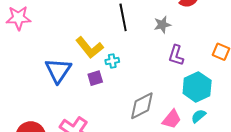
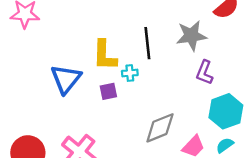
black line: (123, 17) -> (147, 43), moved
gray star: (162, 25) -> (191, 36), size x1.5
yellow L-shape: (90, 48) -> (105, 55), turned 36

